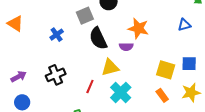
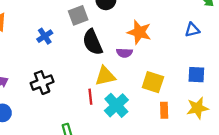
yellow square: (166, 70) -> (153, 82), moved
red line: (90, 87) -> (90, 97), moved, turned -32
orange rectangle: (162, 95) -> (164, 110), turned 32

